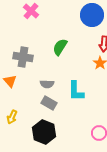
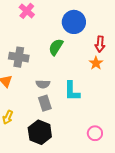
blue circle: (92, 15) -> (74, 22), moved
gray rectangle: (49, 103) -> (45, 103), turned 42

